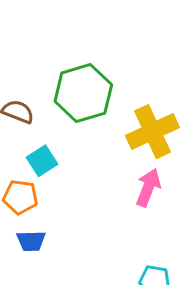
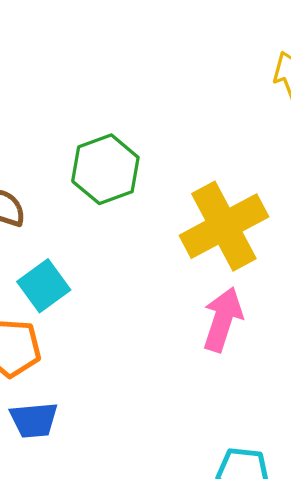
green hexagon: (83, 93) -> (105, 169), size x0.7

